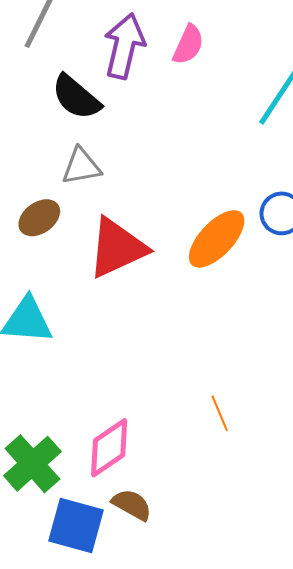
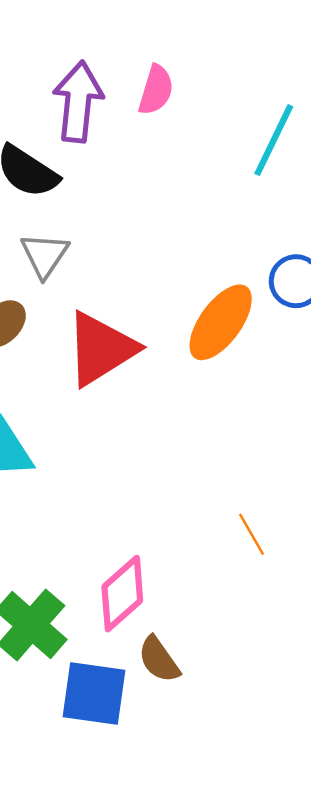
gray triangle: (81, 166) -> (45, 255), turned -39
brown semicircle: (132, 505) -> (159, 659), turned -147

